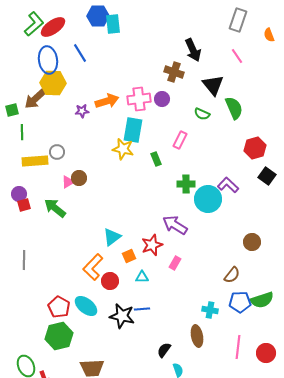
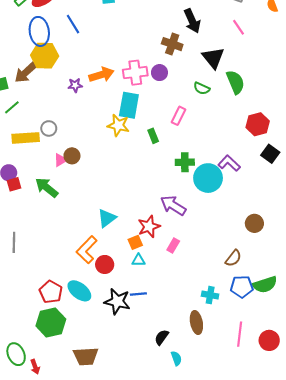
green line: (22, 132) -> (12, 107), turned 49
orange square: (129, 256) -> (135, 242), moved

